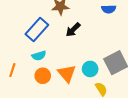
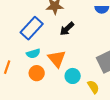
cyan circle: (90, 69) -> (73, 76), moved
orange triangle: (67, 73) -> (57, 59), moved

